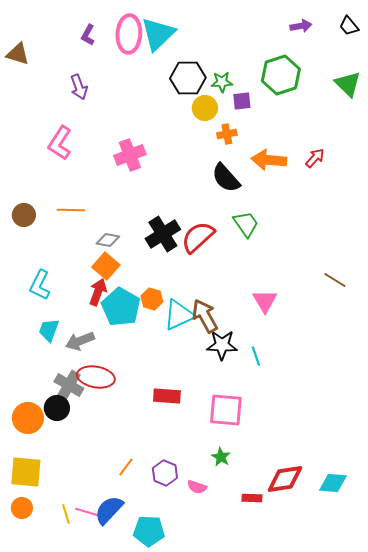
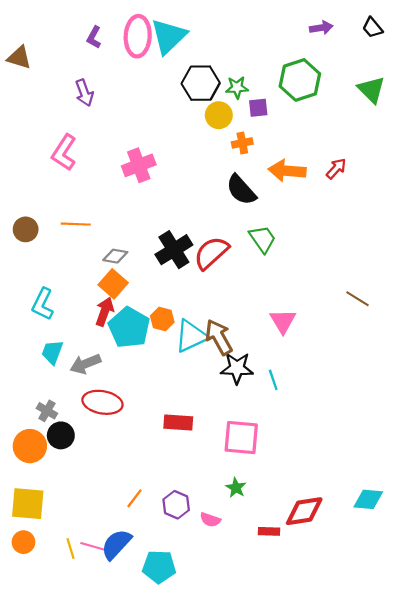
gray cross: (69, 385) -> (47, 411), moved, size x0.7
cyan diamond: (333, 483) -> (368, 499), moved

